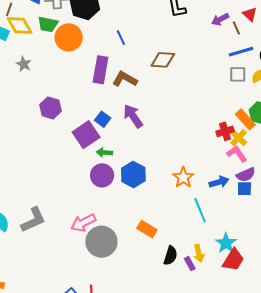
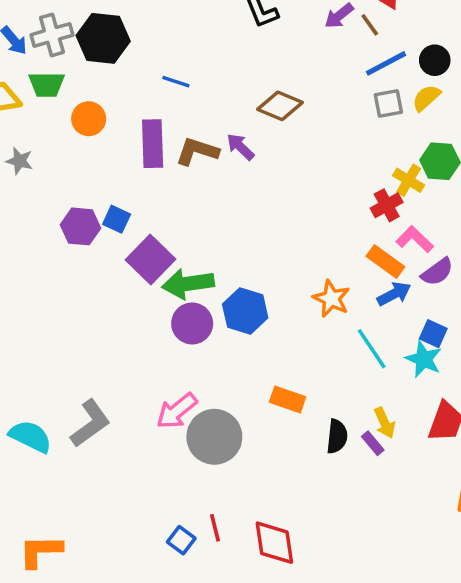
orange circle: (69, 37) -> (89, 119), moved, size x0.7
blue line: (121, 38) -> (176, 82), turned -35
brown diamond: (163, 60) -> (280, 106), moved, turned 30
purple arrow: (133, 116) -> (240, 147), moved, size x0.7
blue square: (103, 119) -> (117, 219), moved
orange rectangle: (245, 119) -> (385, 261), moved
yellow cross: (238, 138) -> (409, 180), moved
green arrow: (104, 153) -> (188, 284), size x1.8
blue square: (244, 189) -> (433, 334), moved, turned 35
cyan star: (226, 243) -> (424, 359), moved

